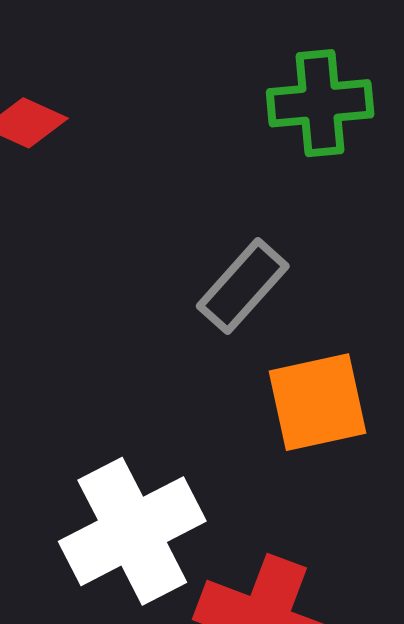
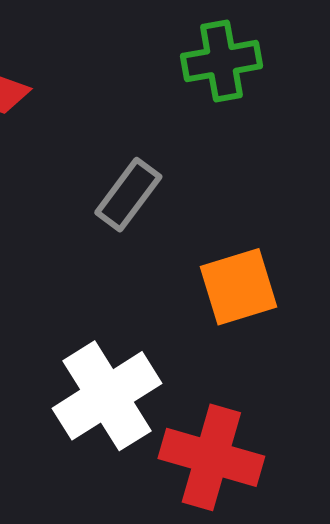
gray rectangle: (243, 286) -> (128, 195), moved

